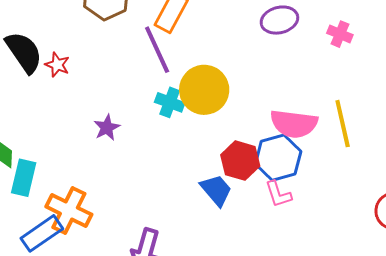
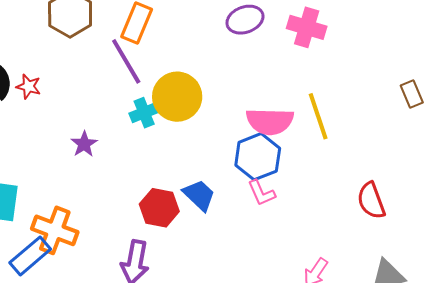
pink cross: (340, 34) -> (307, 27), size x1.5
cyan cross: (170, 102) -> (144, 113), turned -36
red hexagon: (240, 161) -> (159, 208), moved

